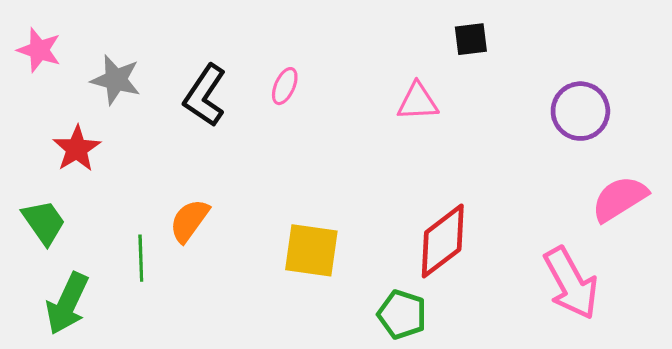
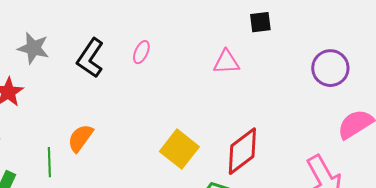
yellow square: (311, 250) -> (179, 149), moved, turned 30

